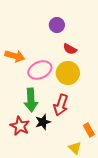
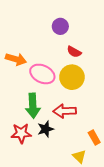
pink ellipse: (40, 70) -> (42, 74), turned 50
red arrow: (61, 105) -> (65, 111), turned 70
red star: (20, 126) -> (21, 133), turned -30

